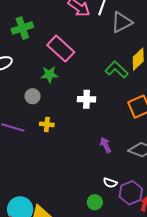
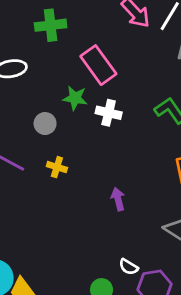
white cross: (87, 99) -> (109, 113), moved
purple arrow: (106, 145) -> (118, 199), moved

